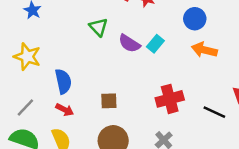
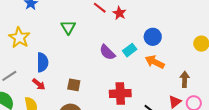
green triangle: (98, 27) -> (68, 27), moved
purple semicircle: (129, 44) -> (107, 52), moved
cyan rectangle: (155, 44) -> (130, 50), moved

